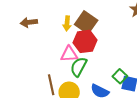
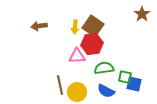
green semicircle: (79, 67) -> (104, 68), moved, turned 54
green square: (120, 76) -> (125, 77), turned -32

